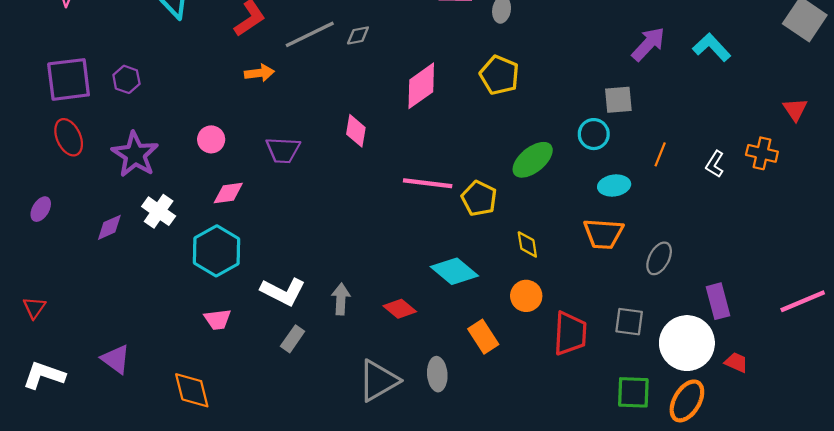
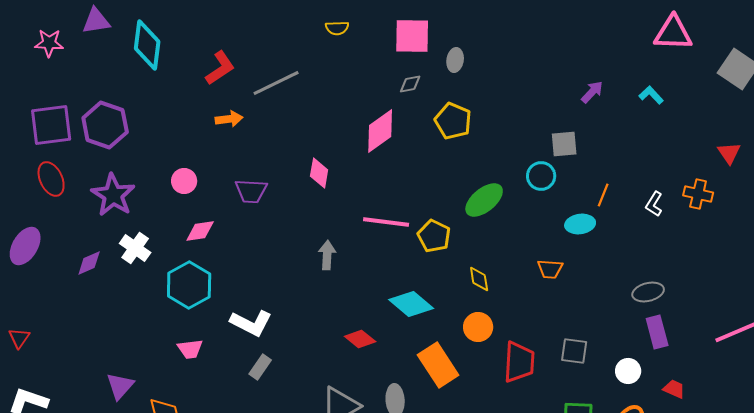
gray diamond: (358, 35) -> (410, 84), moved
purple arrow: (648, 44) -> (592, 92), size x0.7
cyan L-shape: (712, 47) -> (651, 95), size x0.7
purple hexagon: (126, 79) -> (105, 125), size x1.8
cyan ellipse: (614, 186) -> (580, 224), moved
purple ellipse: (41, 209) -> (25, 246), size x1.6
orange trapezoid: (603, 234) -> (550, 269), size x0.7
gray ellipse: (659, 258) -> (648, 292), moved, turned 48
gray arrow: (341, 299) -> (327, 255), moved
orange rectangle: (483, 337) -> (438, 365), size x1.4
white circle: (687, 343) -> (628, 371), size x0.5
purple triangle: (116, 359) -> (120, 386), moved, turned 36

